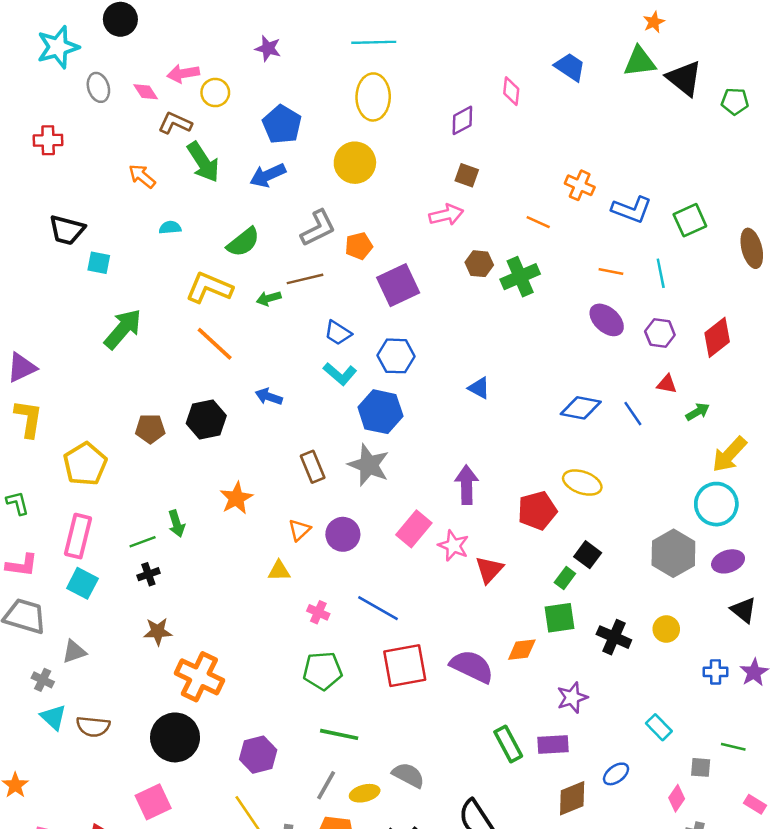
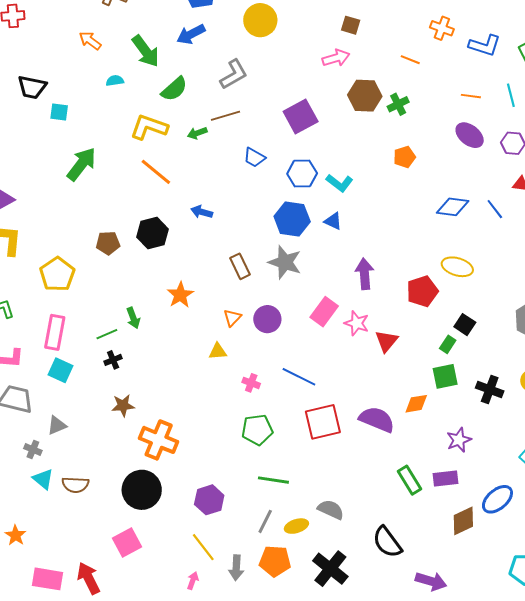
green arrow: (203, 162) -> (146, 51), moved
orange pentagon: (359, 246) -> (404, 157), moved
brown hexagon: (479, 264) -> (365, 96), size x1.5
green cross: (520, 277) -> (398, 104), size x0.7
cyan L-shape: (340, 374) -> (340, 183), moved
blue triangle: (479, 388) -> (333, 221), moved
blue ellipse: (616, 774) -> (497, 499), size x1.5

